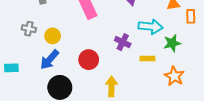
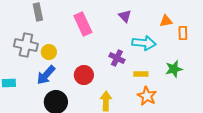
gray cross: (29, 29) -> (26, 45), size x1.6
green star: (172, 43) -> (174, 69), moved
orange star: (174, 76) -> (147, 96), moved

